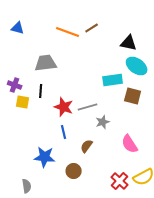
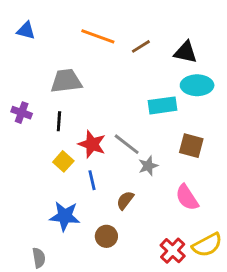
brown line: (92, 28) -> (141, 46), moved
cyan ellipse: (137, 66) -> (197, 85), turned -35
brown square: (133, 96) -> (191, 146), moved
yellow square: (23, 102) -> (63, 161), moved, turned 32
gray line: (88, 107) -> (127, 144), turned 54

